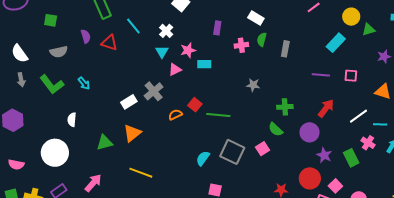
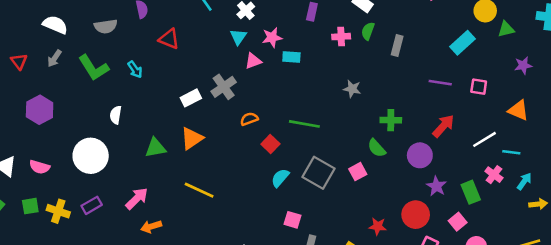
red triangle: (109, 43) -> (169, 39), moved
white semicircle: (20, 54) -> (55, 25), turned 144
gray arrow: (21, 80) -> (54, 58), turned 40
red square: (195, 105) -> (270, 144), moved
pink square: (335, 186) -> (458, 222), moved

